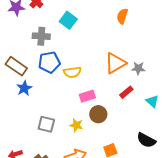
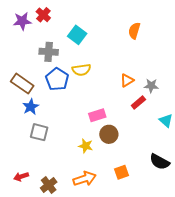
blue pentagon: (49, 62) -> (57, 79), turned -30
orange triangle: (115, 63) -> (127, 80), size x0.6
yellow semicircle: (72, 72) -> (81, 70), moved
red rectangle: (126, 92) -> (138, 103), moved
gray square: (46, 124) -> (39, 132), moved

